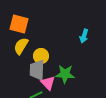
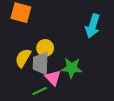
cyan arrow: (84, 36) -> (93, 26), size x1.5
yellow semicircle: (21, 46) -> (23, 58), moved

